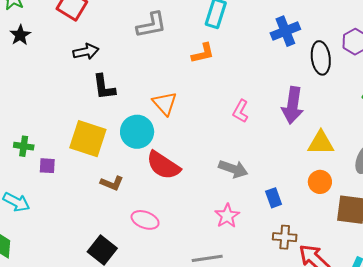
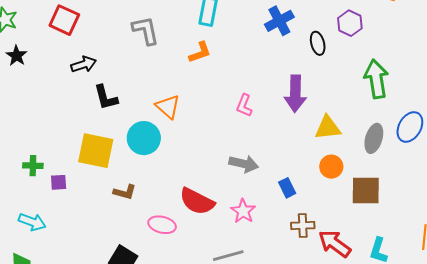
gray L-shape: (151, 25) -> (146, 30), turned -84
black ellipse: (321, 58) -> (318, 43), size x0.7
red semicircle: (163, 165) -> (197, 201), moved

